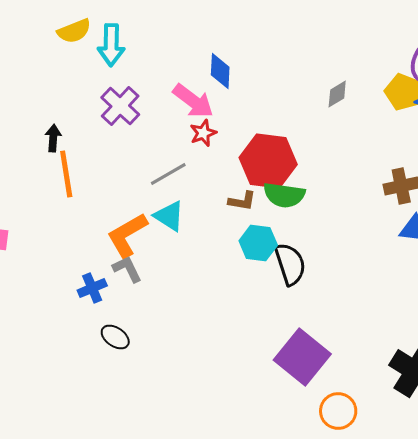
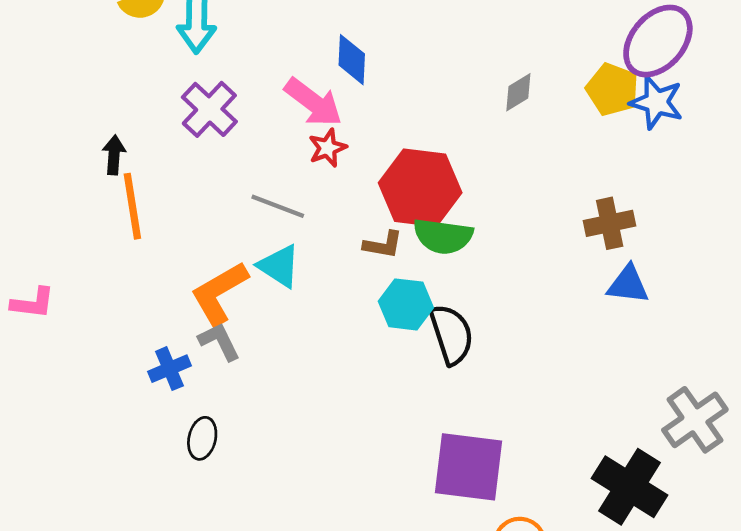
gray line: (168, 174) -> (278, 206), turned 51
black ellipse: (115, 337) -> (202, 438), turned 68
purple square: (302, 357) -> (469, 467), turned -32

